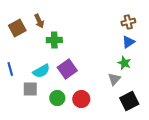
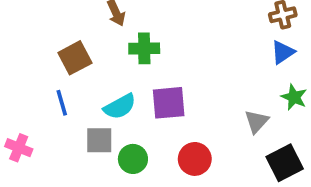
brown square: (17, 28) -> (75, 58), moved
green star: (124, 63) -> (294, 97), moved
purple square: (67, 69) -> (169, 103), turned 30
green circle: (57, 98) -> (133, 159), moved

